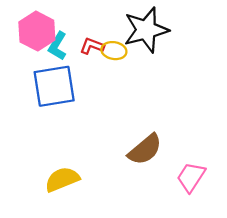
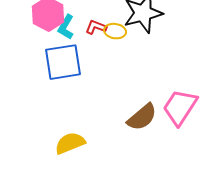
pink trapezoid: (191, 177) -> (180, 107), moved, size x1.4

